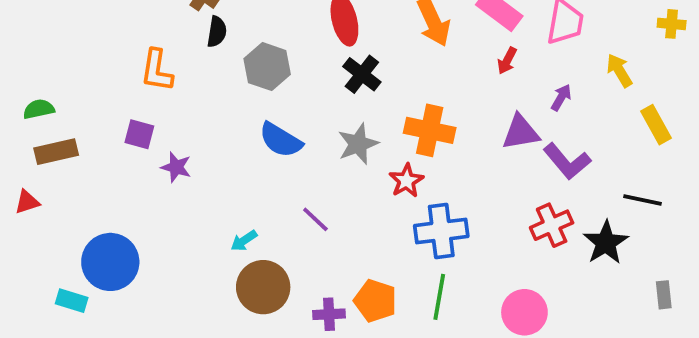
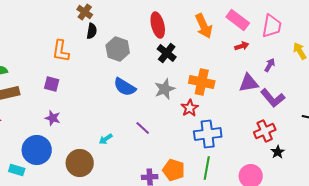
red arrow: (507, 61) -> (242, 46), turned -136
purple star: (176, 167) -> (53, 118), moved
black star: (606, 243) -> (278, 152), moved, size x0.6
brown circle: (263, 287) -> (80, 163), moved

